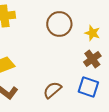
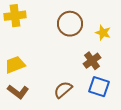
brown cross: (92, 59) -> (92, 61), moved

